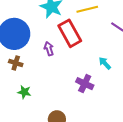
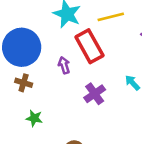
purple cross: (85, 84) -> (95, 94), moved, turned 30

